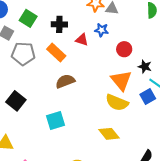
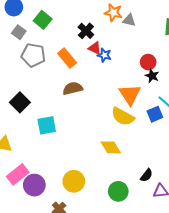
black cross: (59, 24) -> (86, 31), moved, turned 35
blue star: (102, 30) -> (104, 55), moved
red circle: (124, 49) -> (148, 62), moved
black star: (145, 67) -> (152, 76), moved
cyan square: (56, 121) -> (47, 125), moved

